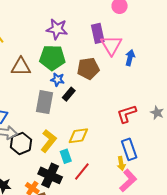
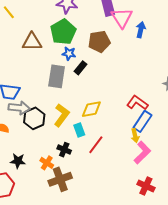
green pentagon: (52, 58) -> (63, 32), turned -30
red L-shape: (127, 114) -> (137, 103), moved, turned 55
blue rectangle: (129, 149) -> (142, 121), turned 55
black cross: (50, 175) -> (64, 150), size x0.6

